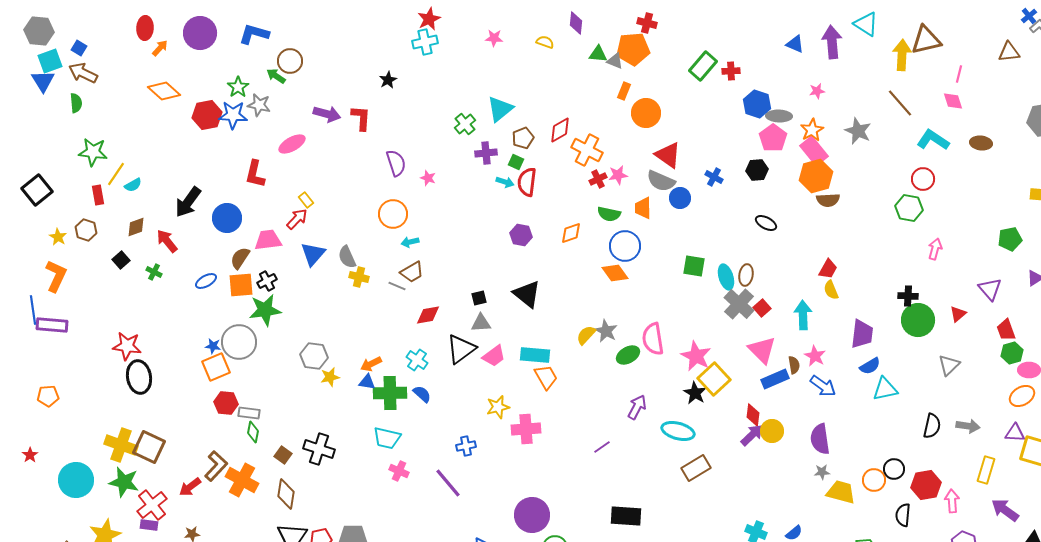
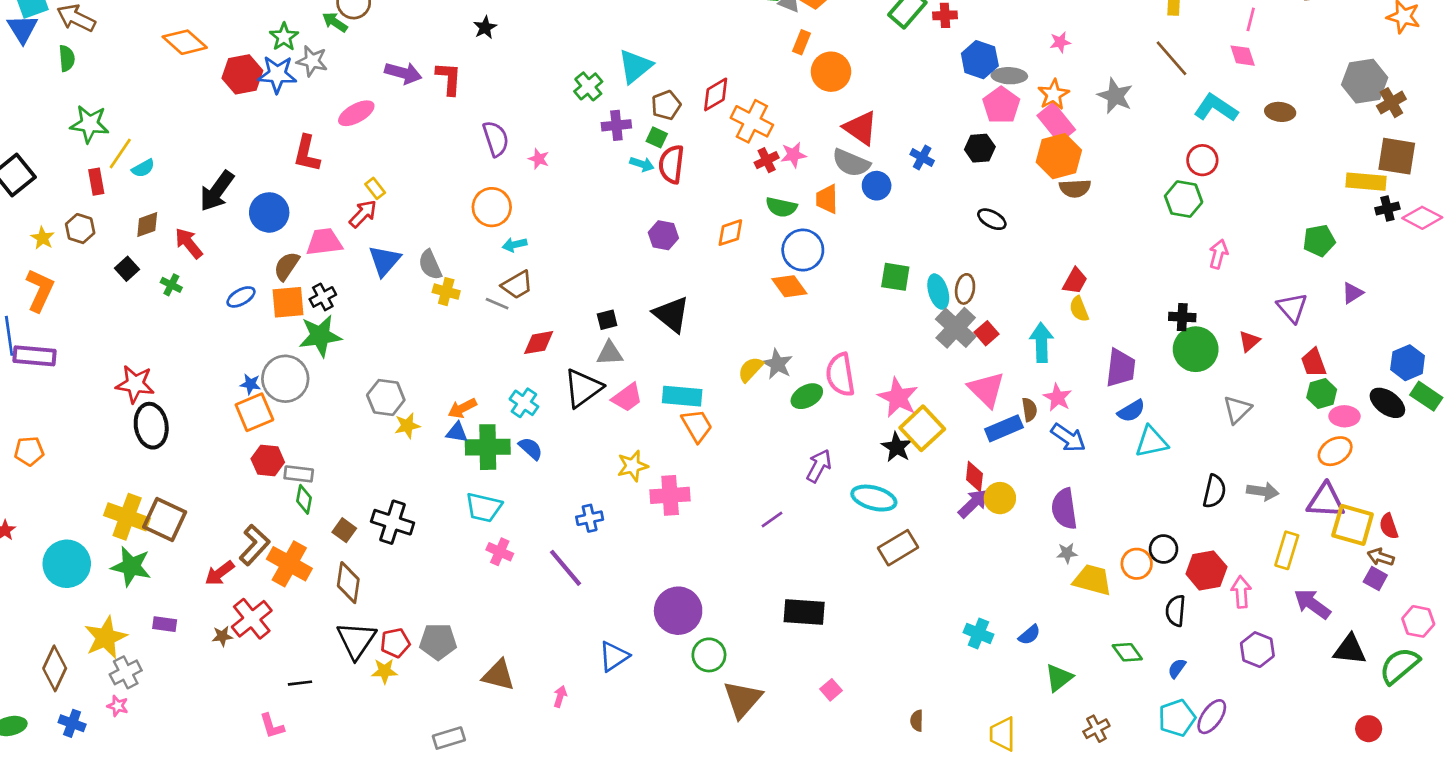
purple triangle: (1015, 433) -> (1326, 501), size x1.4
red cross: (152, 505) -> (252, 619), moved

